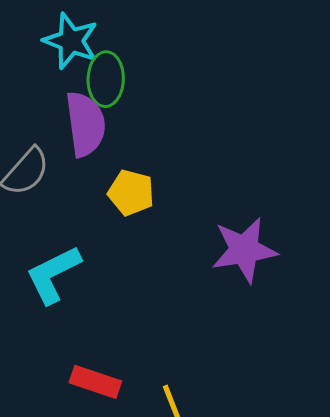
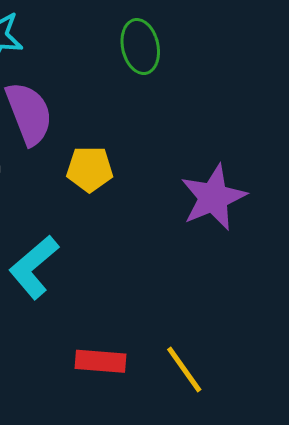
green ellipse: (106, 79) -> (140, 47), moved

